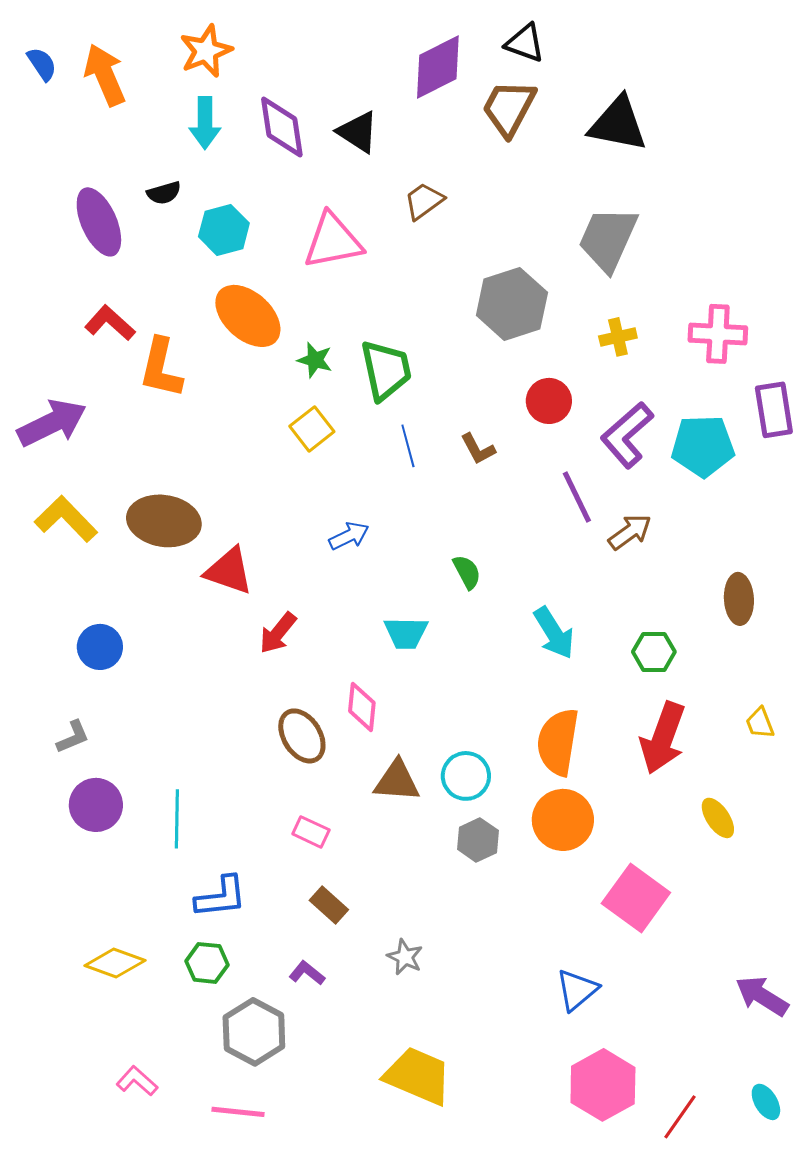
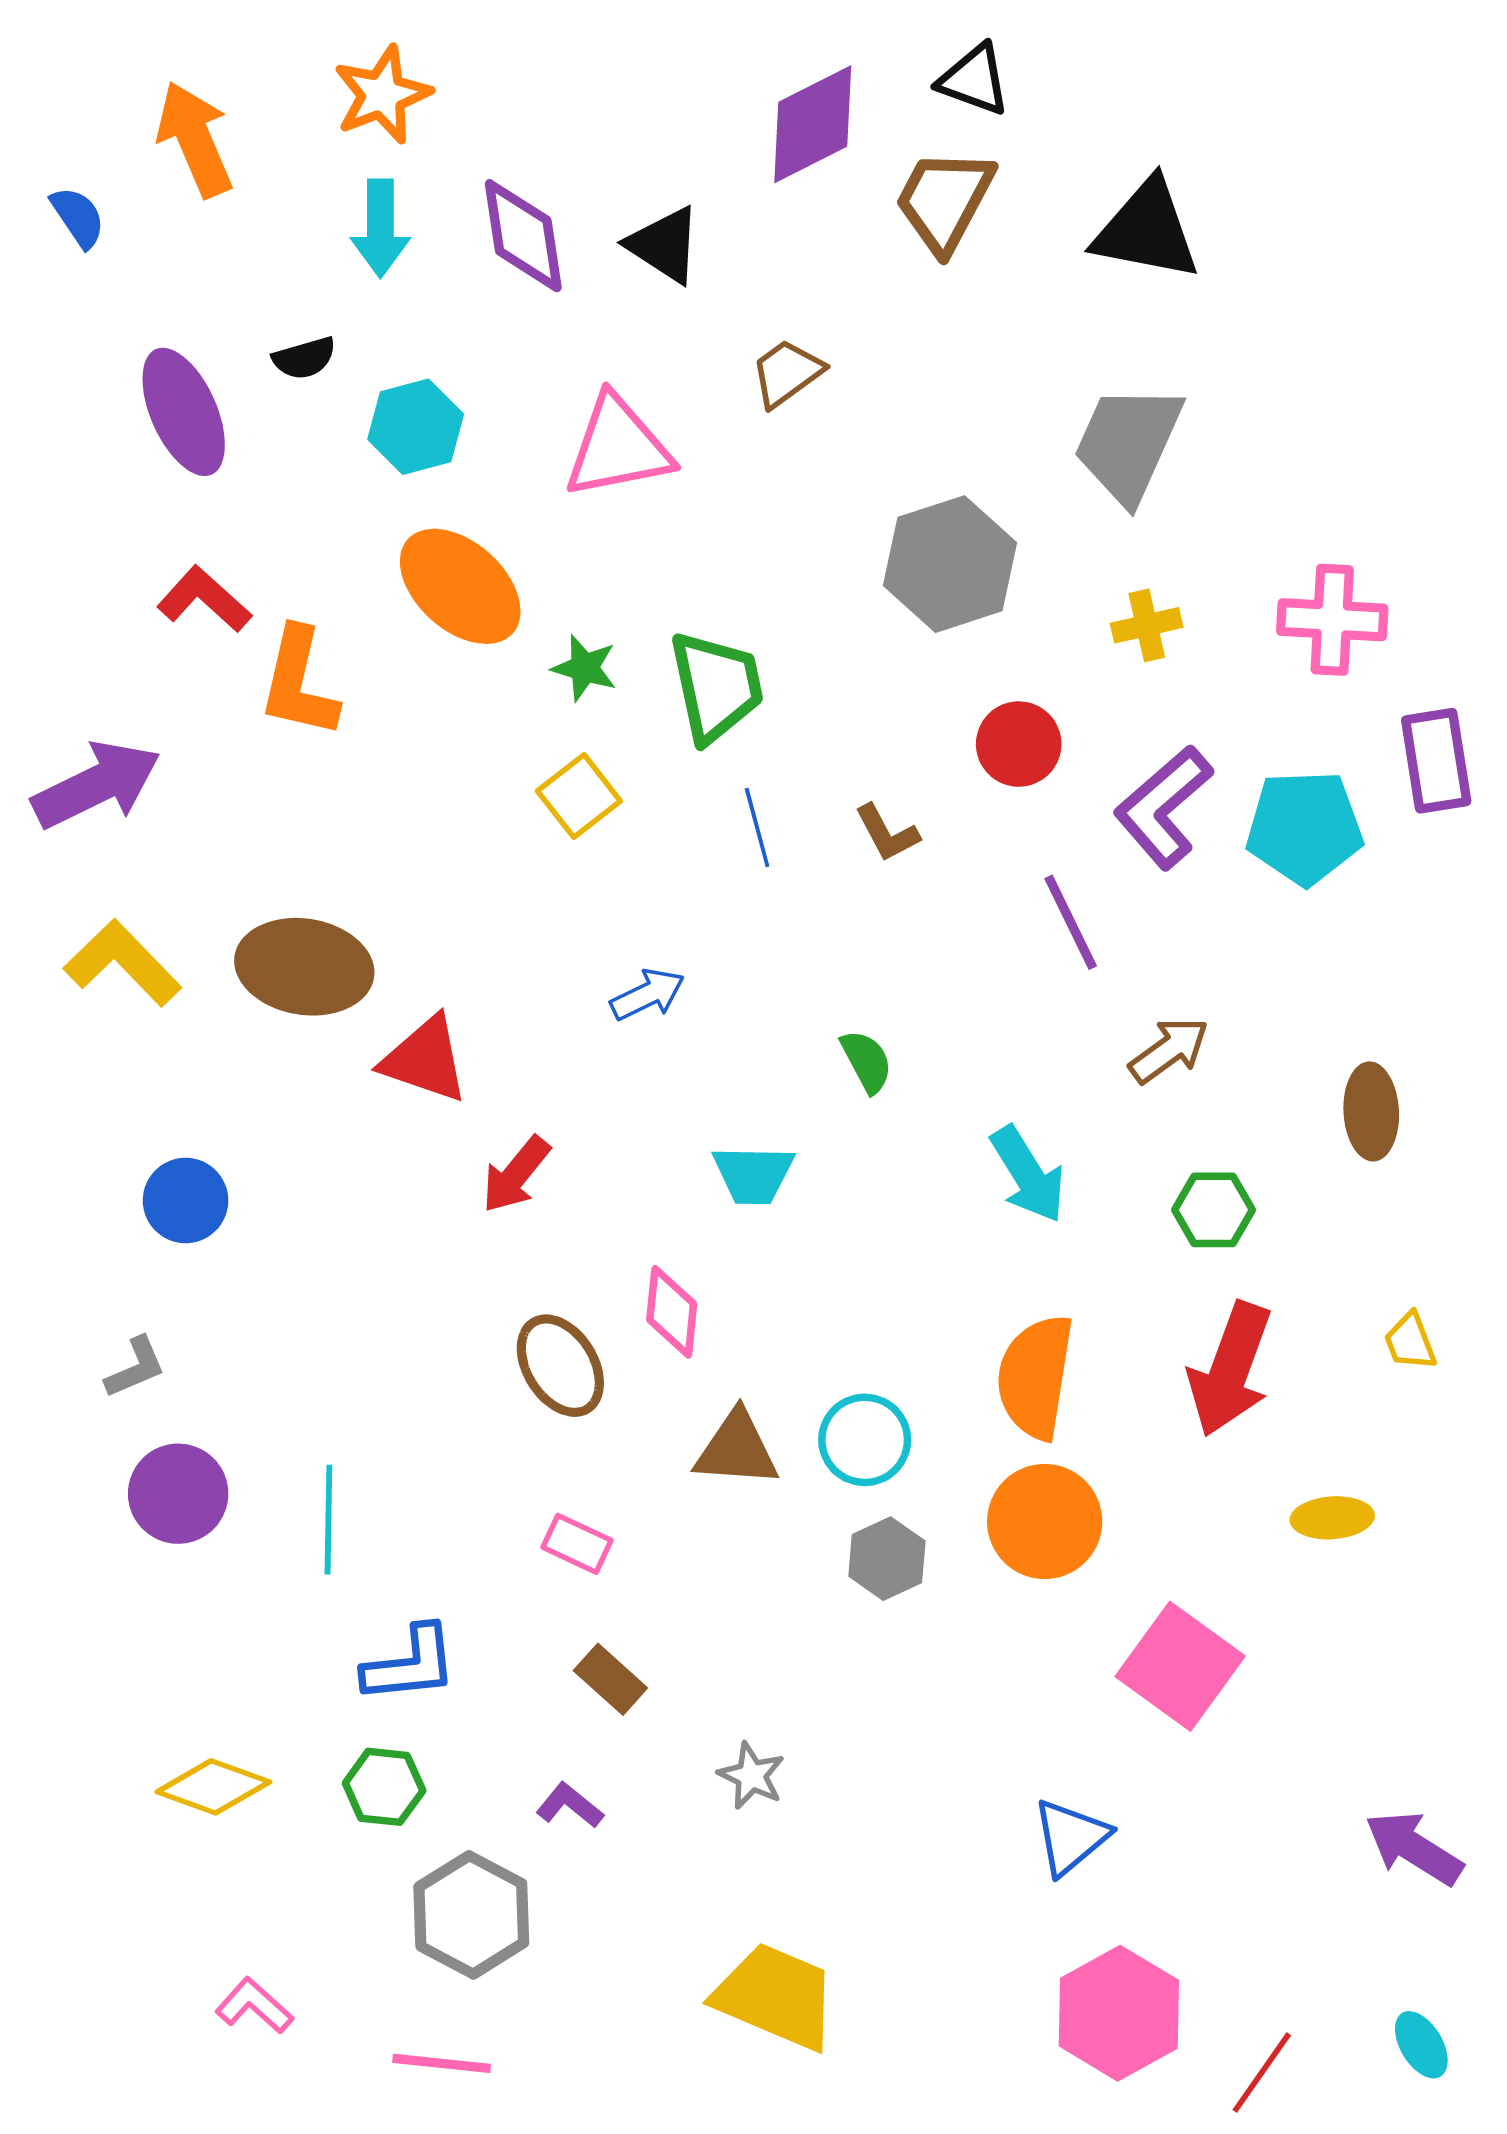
blue semicircle: (42, 64) -> (78, 217), moved
brown arrow: (630, 532) -> (1169, 1050), moved
yellow ellipse: (718, 818) -> (1332, 1518), turned -60

